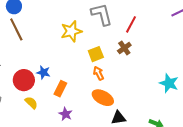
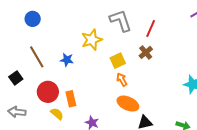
brown line: (16, 29) -> (37, 57), moved
blue star: (43, 72) -> (67, 60), moved
orange rectangle: (60, 89) -> (71, 99), moved, turned -35

